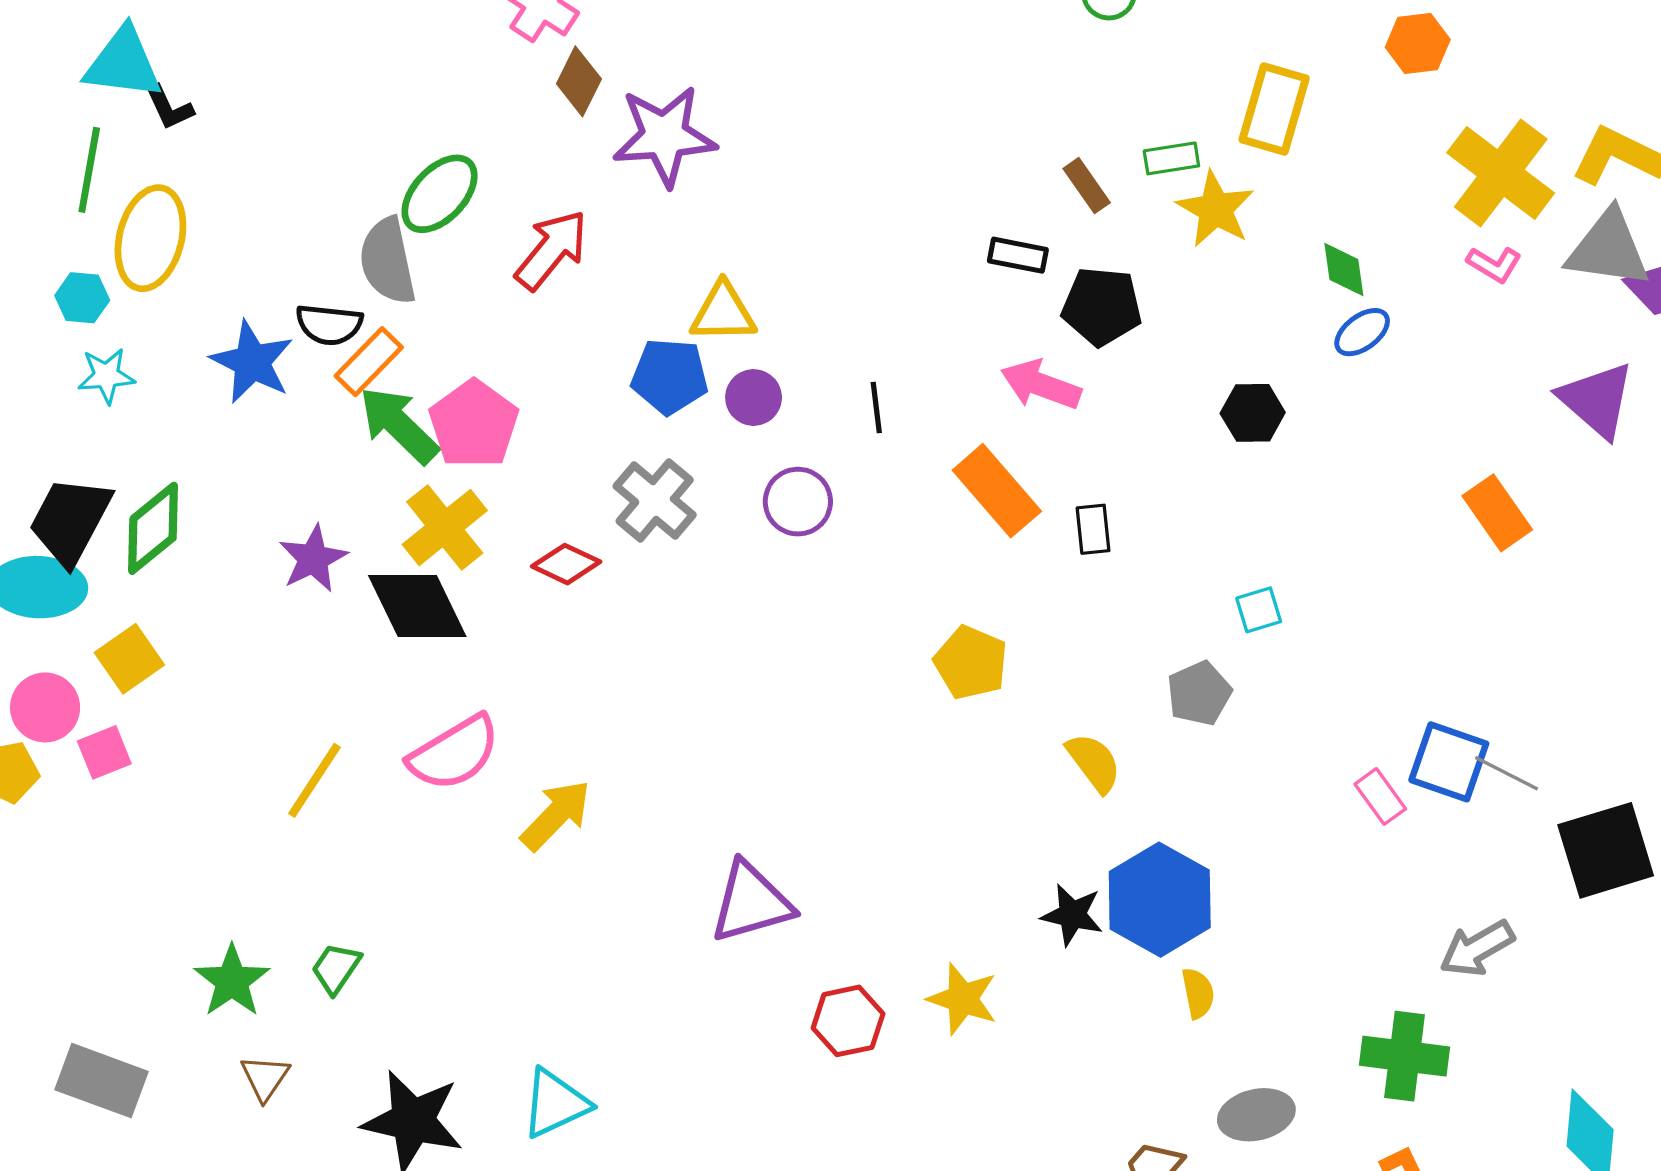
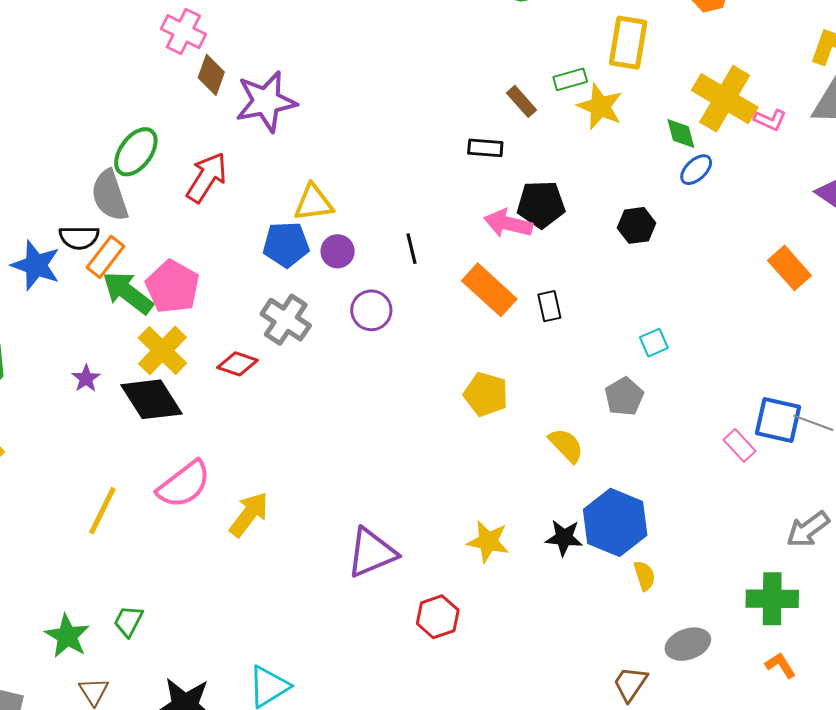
yellow cross: (1501, 173) -> (725, 99), moved
black pentagon: (1102, 306) -> (541, 204), moved
purple star: (313, 559) -> (86, 378), size x0.7
yellow star: (963, 999) -> (488, 541), moved

